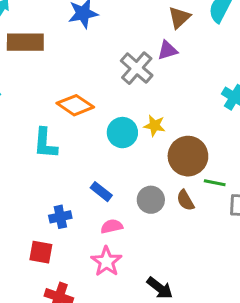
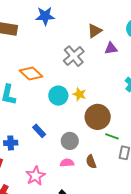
brown triangle: (179, 18) -> (95, 31), moved
purple triangle: (168, 50) -> (111, 48), moved
brown semicircle: (185, 200) -> (91, 162), moved
pink semicircle: (112, 226) -> (67, 163), moved

